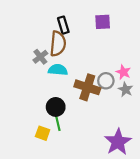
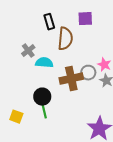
brown semicircle: (58, 44) -> (65, 39), moved
brown cross: (87, 87) -> (71, 79), turned -30
yellow square: (43, 133) -> (16, 117), moved

